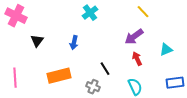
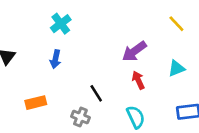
yellow line: (143, 12) -> (176, 24), moved
cyan cross: (90, 13) -> (61, 24), moved
orange rectangle: (59, 76) -> (36, 103), size x0.7

